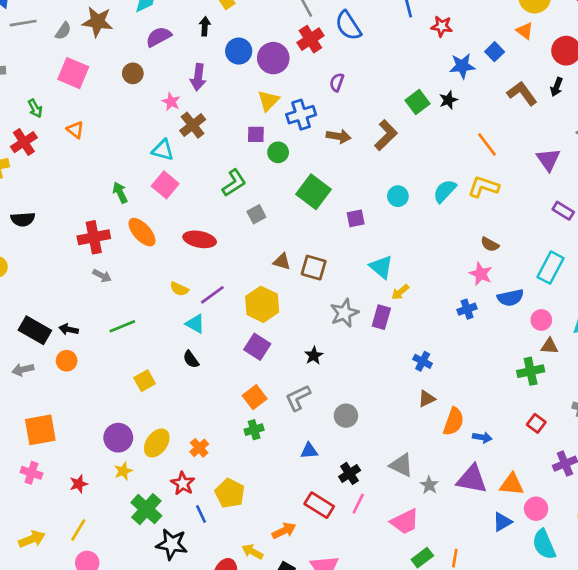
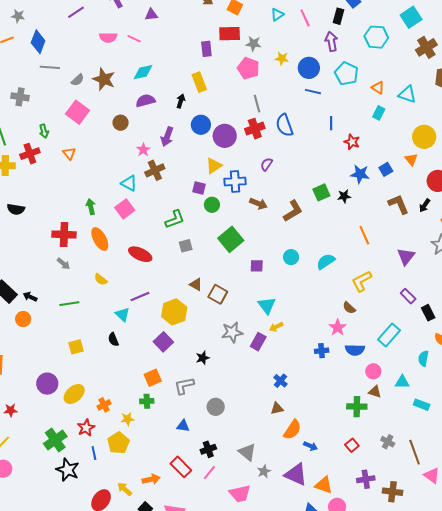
yellow L-shape: (484, 187) -> (362, 281), moved, turned -60
yellow semicircle: (179, 289) -> (101, 279), moved
yellow star: (123, 471) -> (127, 419), moved

